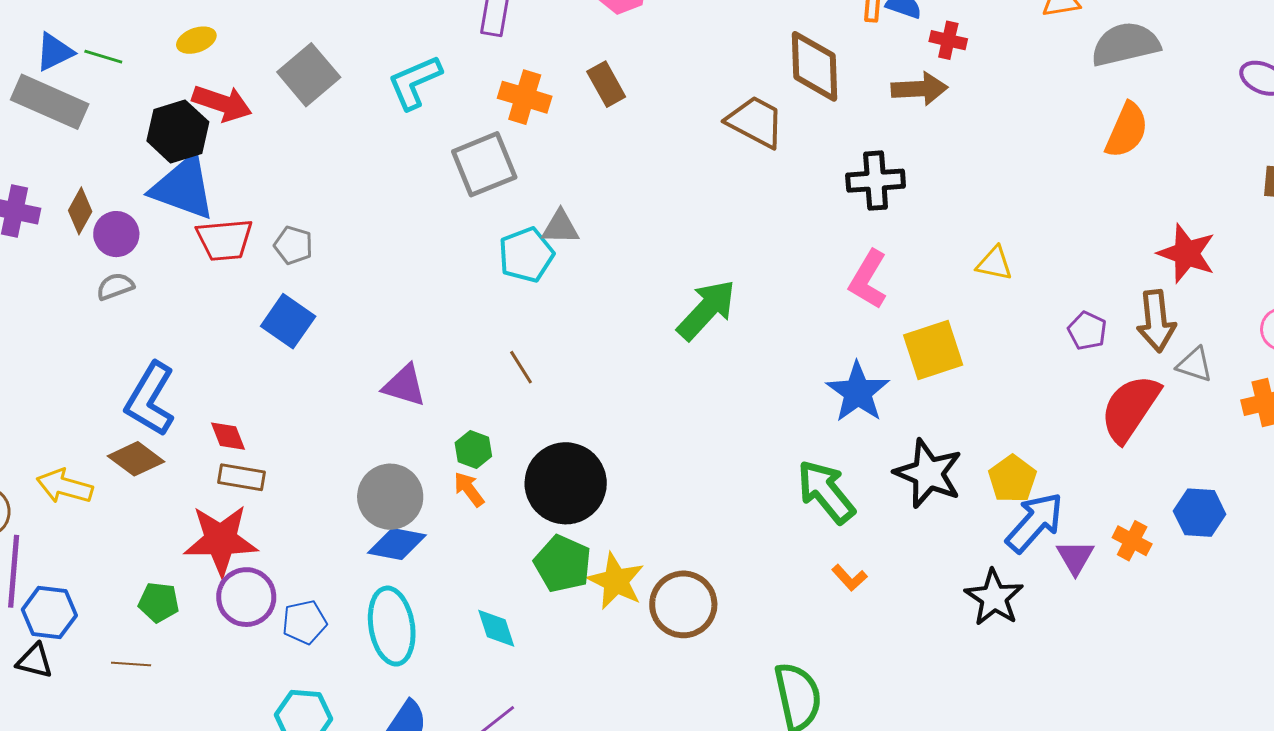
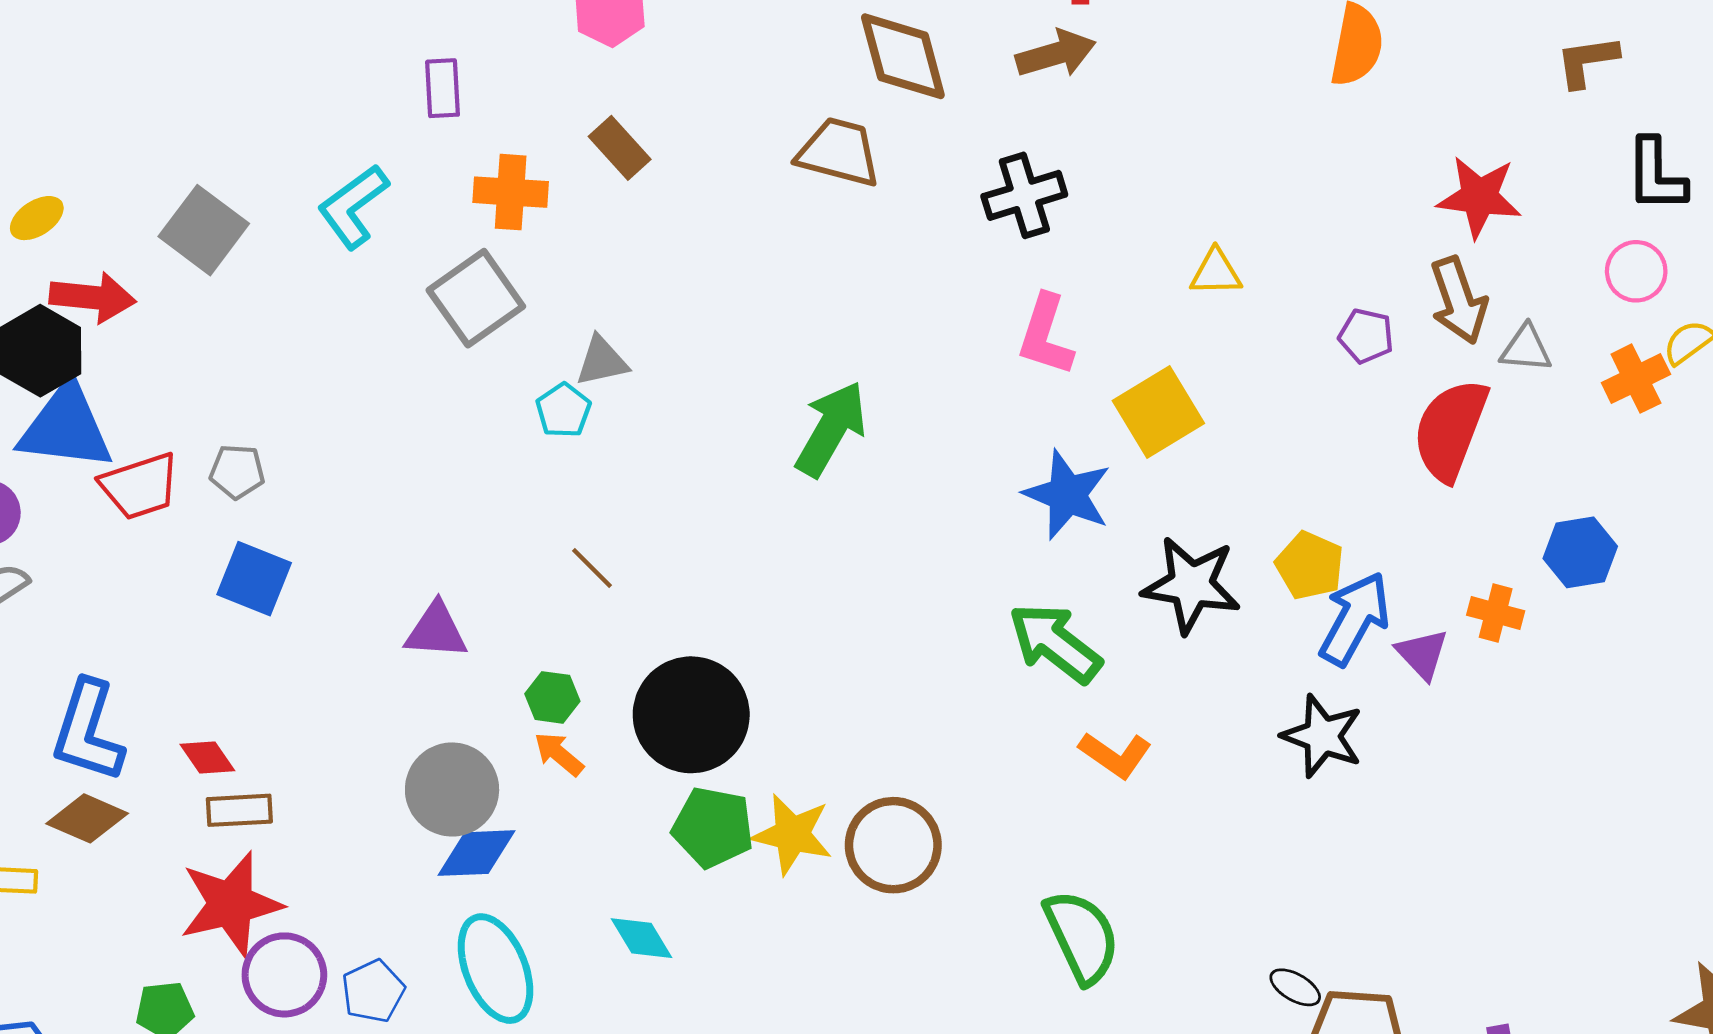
cyan pentagon: (526, 255) -> (563, 410), size x0.7
orange L-shape: (849, 578) -> (1115, 755), size x1.4

